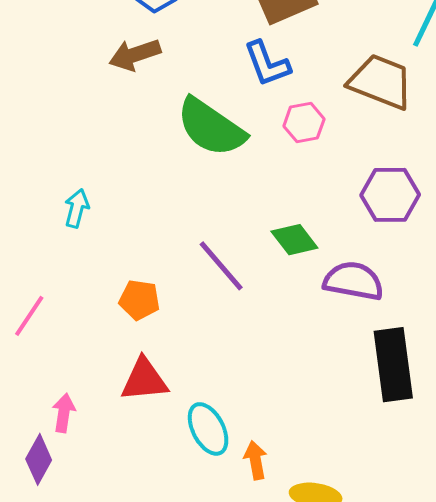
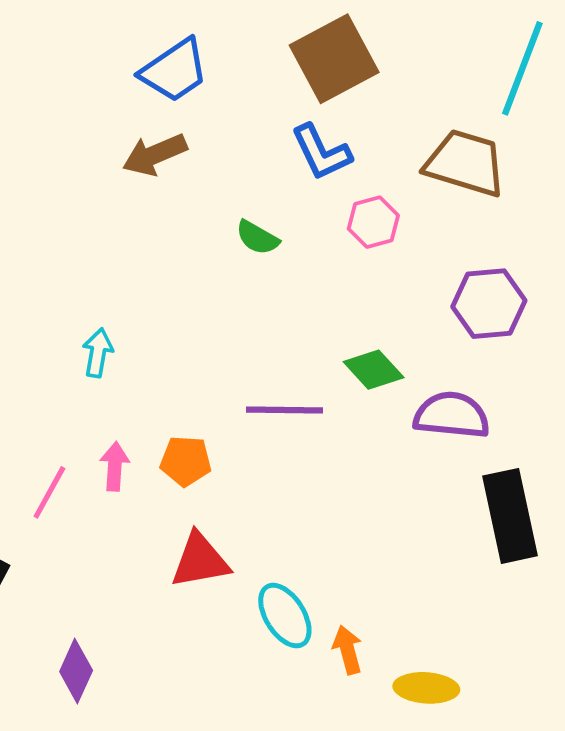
green semicircle: (211, 127) -> (257, 238), size x0.5
purple line: (221, 266) -> (284, 410), turned -44
pink arrow: (64, 413) -> (115, 466), moved

